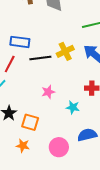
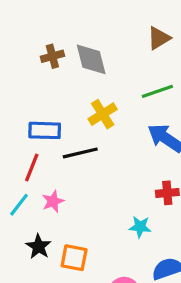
yellow cross: (65, 51) -> (103, 114), moved
pink star: (48, 92) -> (53, 201), moved

